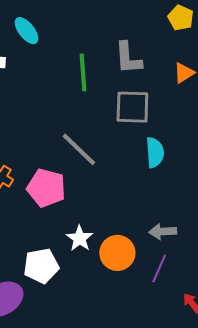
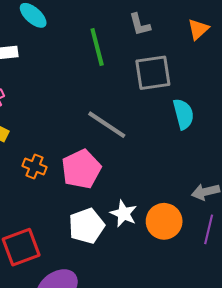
gray L-shape: (128, 58) -> (140, 24), size x0.7
pink pentagon: (46, 188) -> (81, 169), turned -30
white pentagon: (41, 266) -> (87, 226), moved

